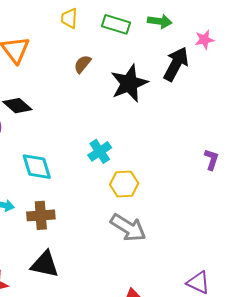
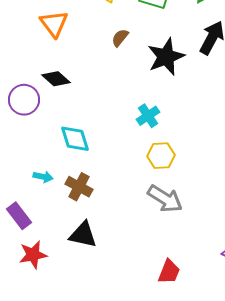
cyan cross: (100, 151) -> (148, 116), moved
brown cross: (41, 215) -> (79, 187), turned 32

